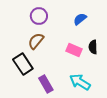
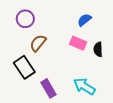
purple circle: (39, 16) -> (25, 19), moved
pink rectangle: (74, 50) -> (78, 43), moved

